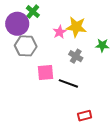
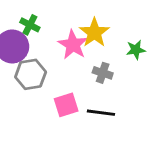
yellow star: (76, 27) -> (94, 33), turned -30
pink star: (60, 32) -> (73, 45), size x1.5

